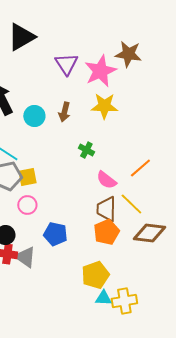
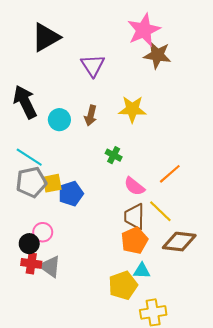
pink star: (100, 71) -> (144, 30), moved
pink circle: (27, 205) -> (43, 232), moved
blue pentagon: (55, 234) -> (71, 194), moved, turned -30
cyan triangle: (103, 298) -> (142, 271), moved

